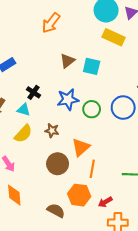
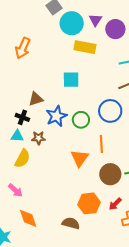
brown triangle: (67, 61) -> (36, 99), moved, turned 35
brown star: (52, 131) -> (38, 138), moved
brown circle: (58, 164) -> (110, 174), moved
orange line: (92, 169) -> (101, 144), moved

